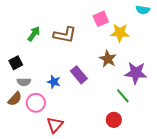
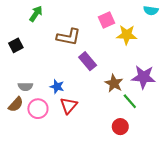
green arrow: (34, 34) -> (36, 14), moved
brown star: (108, 59) -> (114, 83), moved
black square: (16, 63) -> (16, 45), moved
purple rectangle: (79, 75) -> (88, 61), moved
red triangle: (55, 125) -> (69, 105), moved

